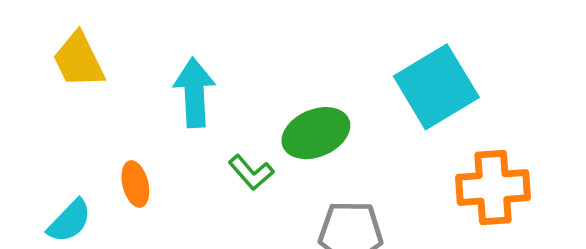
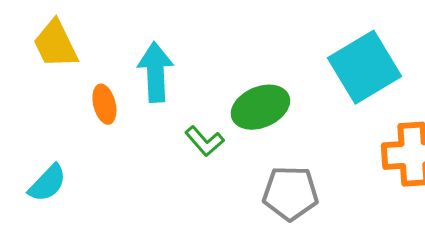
orange ellipse: (135, 184) -> (104, 104), moved

